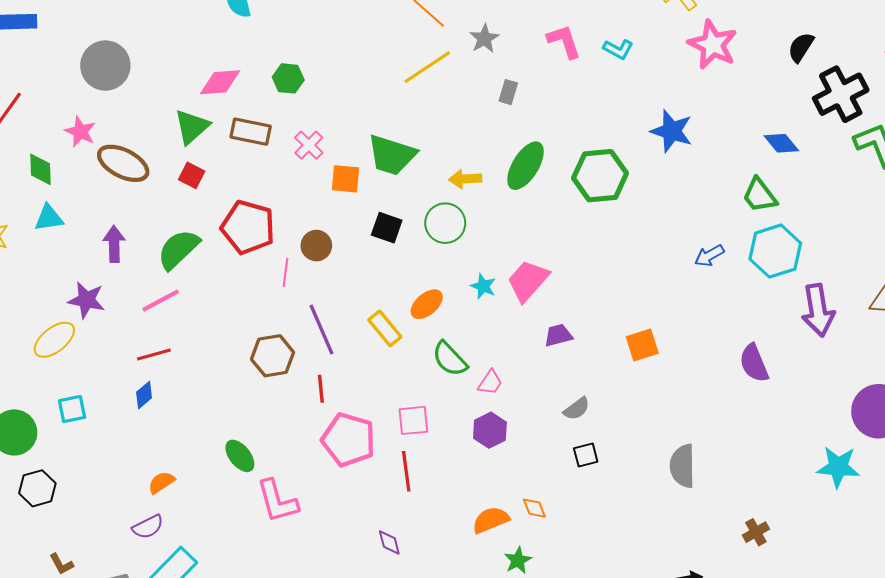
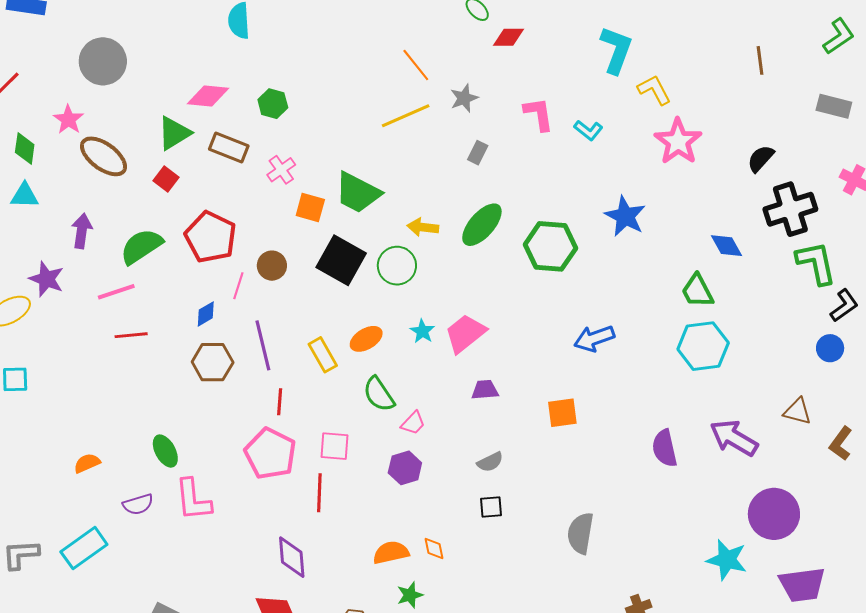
black square: (387, 228) -> (341, 260), size x1.6
blue arrow: (709, 256) -> (594, 338), moved, size x1.4
purple arrow: (818, 310) -> (734, 438), moved, turned 120
red line: (154, 354) -> (131, 335), moved
red line: (321, 389) -> (280, 402), moved
blue diamond: (144, 395) -> (206, 314), moved
purple semicircle: (148, 527) -> (138, 504), moved
purple diamond: (389, 543) -> (292, 557), size x1.6

